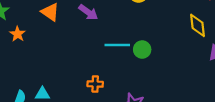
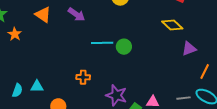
yellow diamond: (198, 25) -> (172, 25), turned -40

